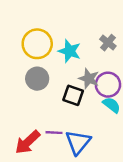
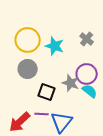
gray star: (89, 79) -> (71, 83), moved
black square: (73, 95) -> (47, 92), moved

